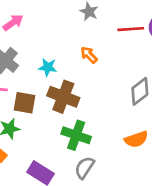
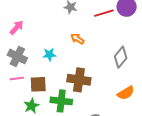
brown cross: (63, 97) -> (79, 80), moved
green cross: (76, 135) -> (61, 101), moved

